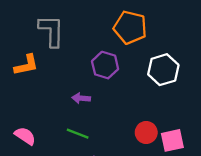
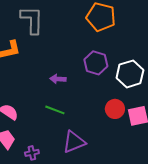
purple hexagon: (105, 65) -> (96, 63), moved
white hexagon: (163, 70) -> (130, 74), moved

